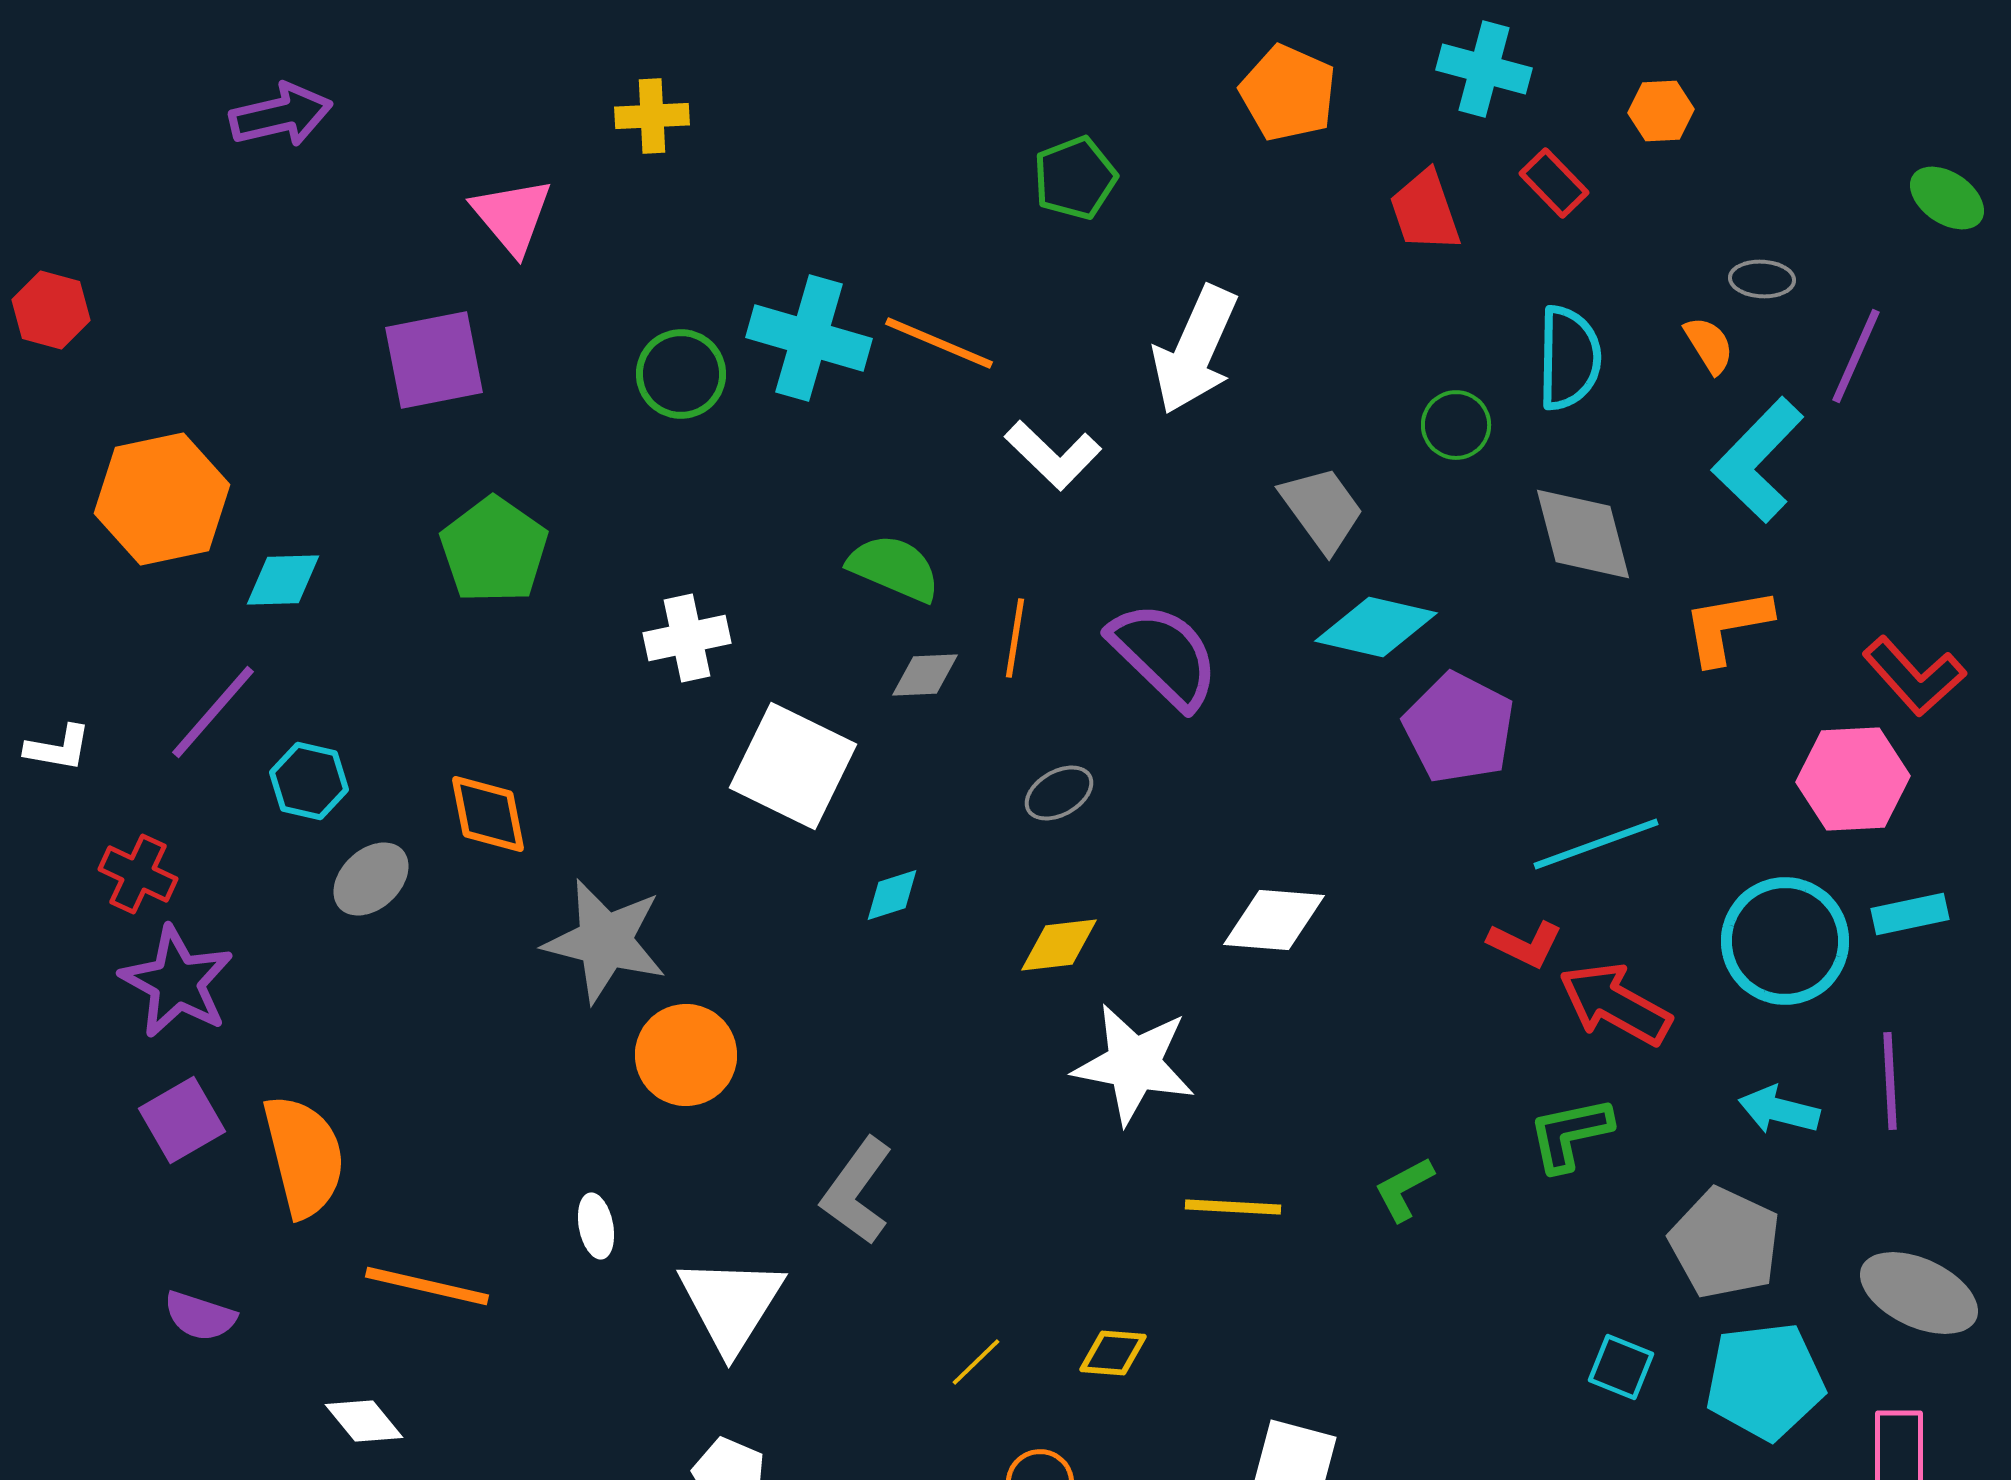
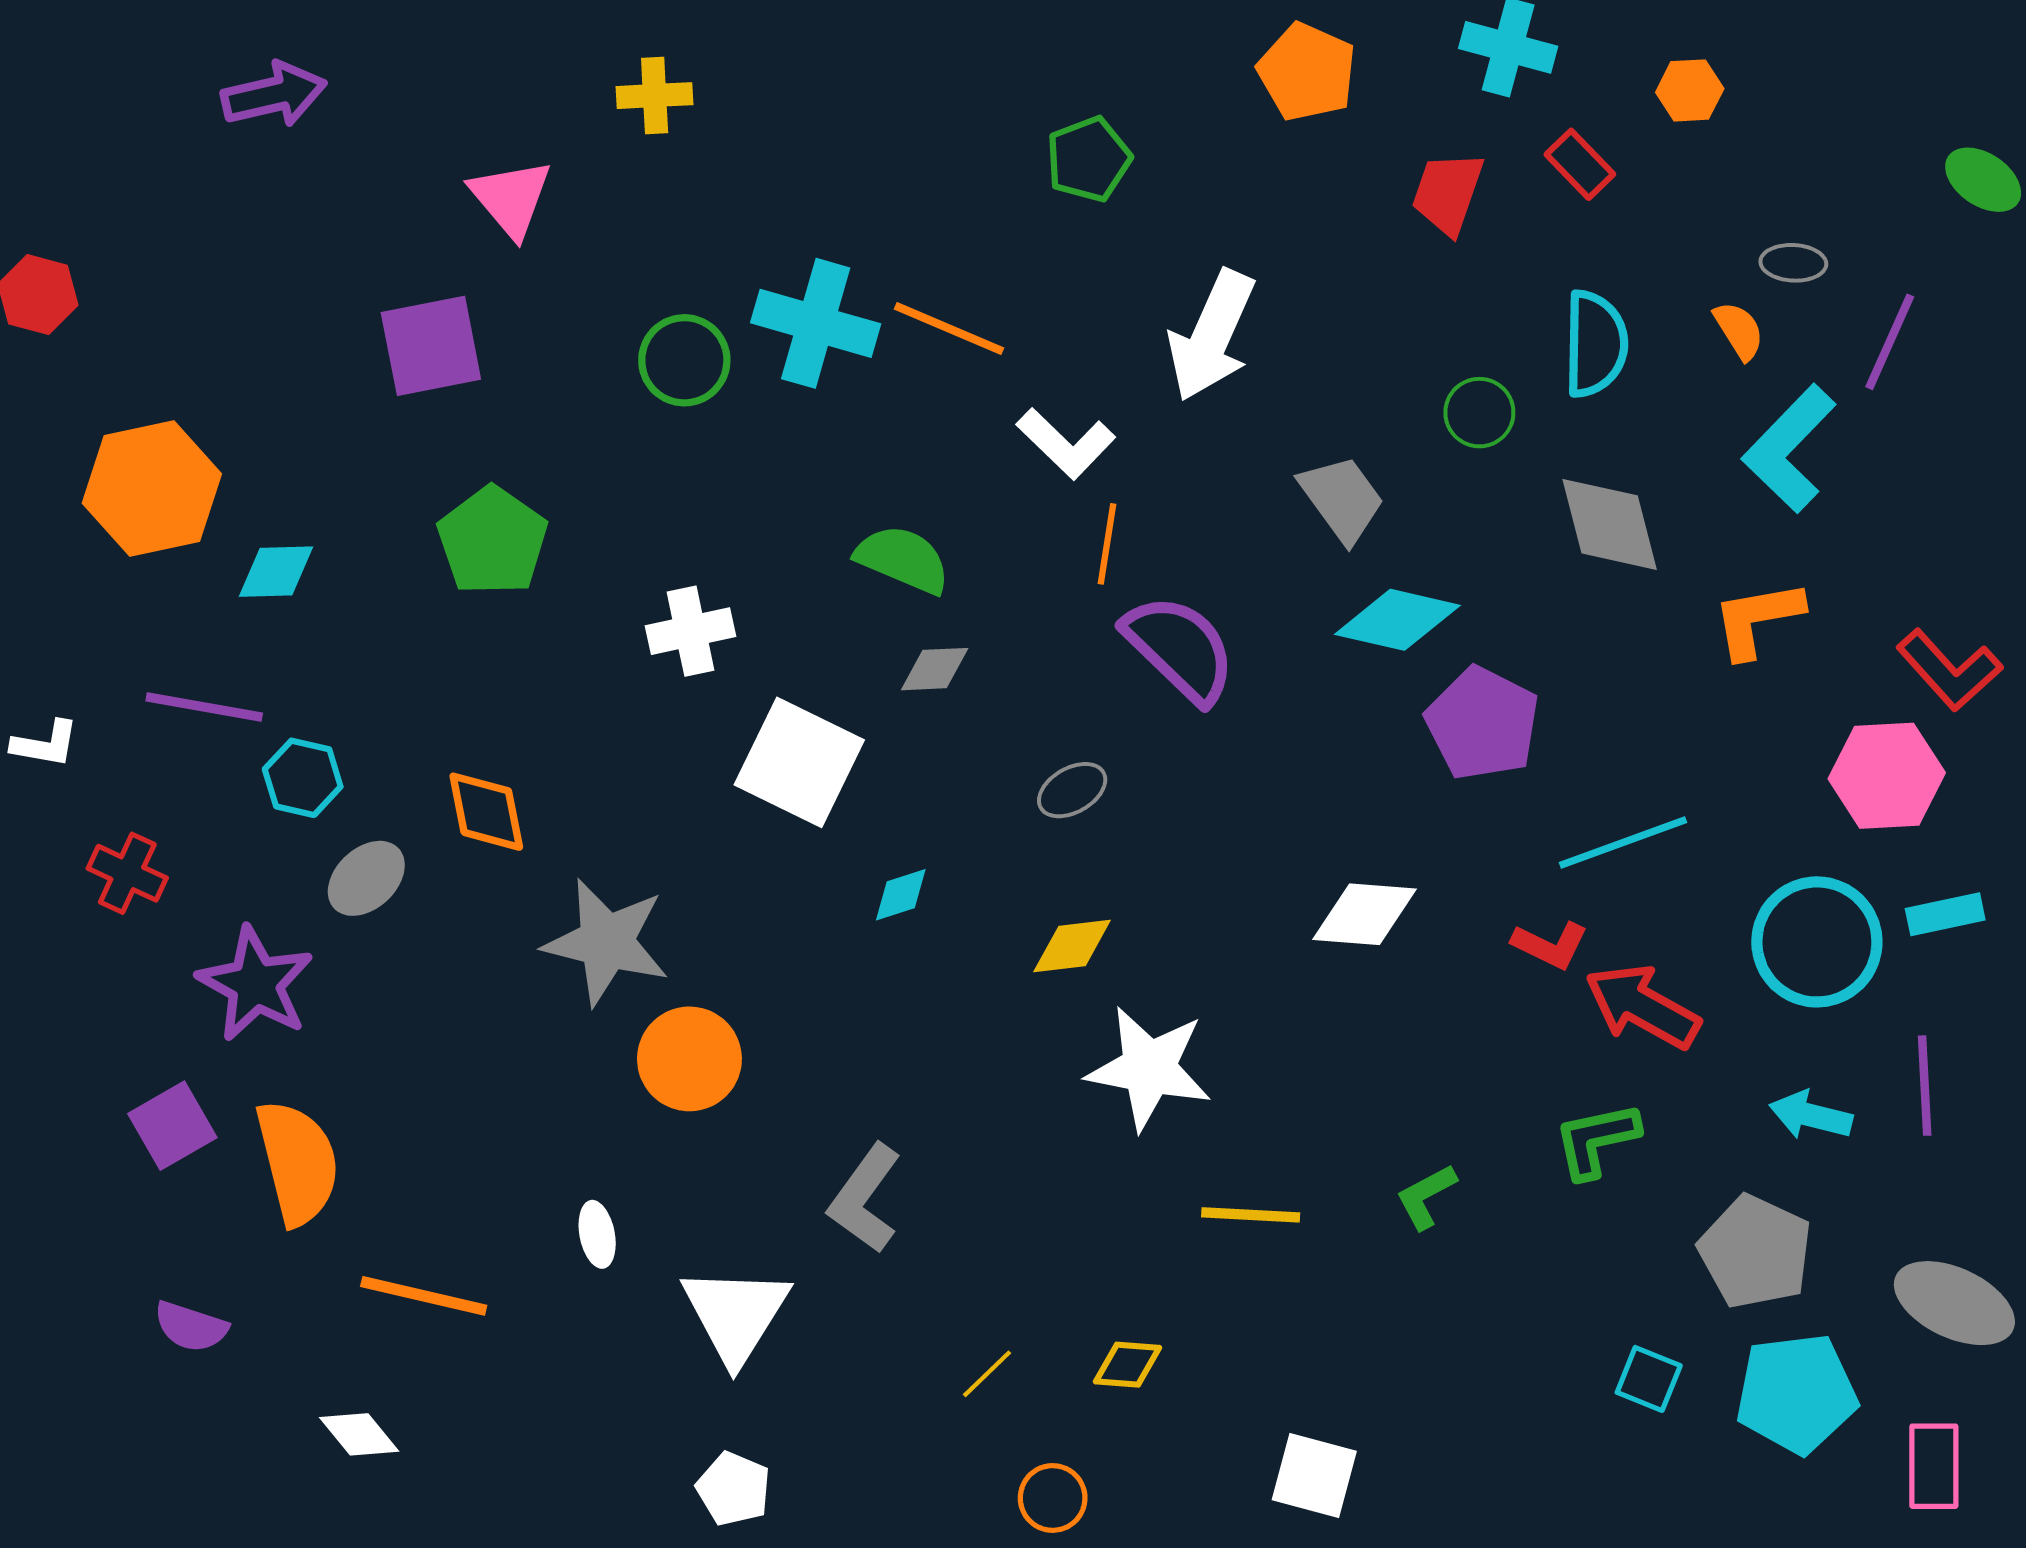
red trapezoid: (1425, 211) -> (1448, 193), turned 38
orange line: (1015, 638) -> (1107, 544), moved
purple line: (213, 712) -> (204, 707), turned 59
white diamond: (1274, 920) -> (1364, 914), moved
purple star: (177, 982) -> (255, 984), moved

